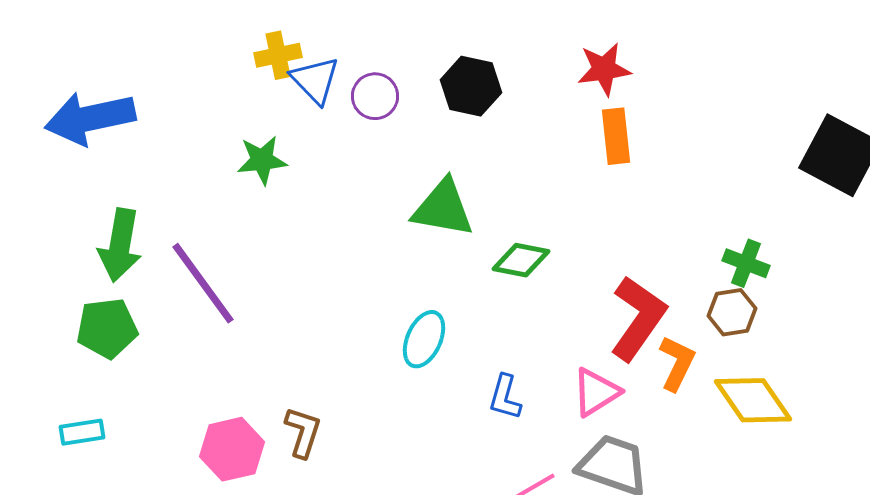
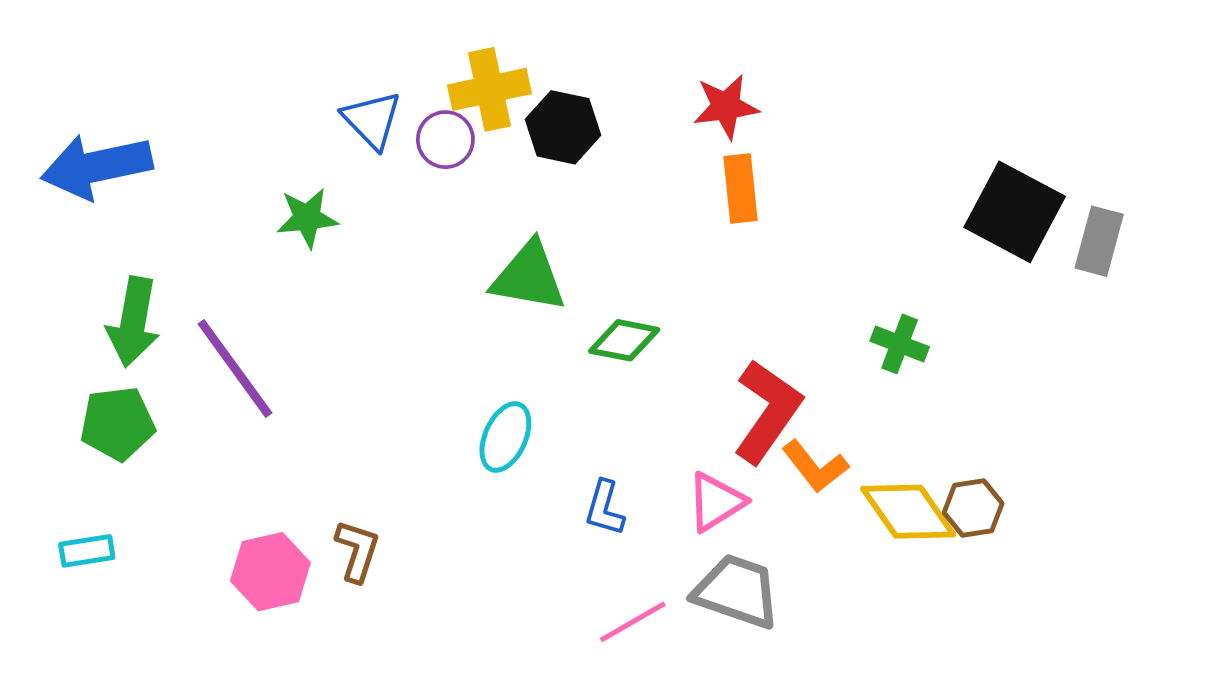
yellow cross: (278, 55) -> (490, 89), moved, size x1.4
brown hexagon: (732, 312) -> (973, 508), moved
orange L-shape: (677, 363) -> (815, 466), turned 116

